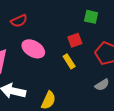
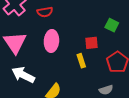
pink ellipse: (33, 49) -> (51, 41), turned 50

